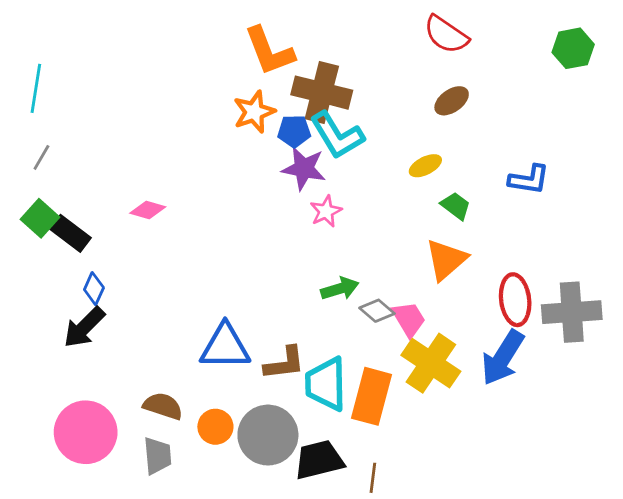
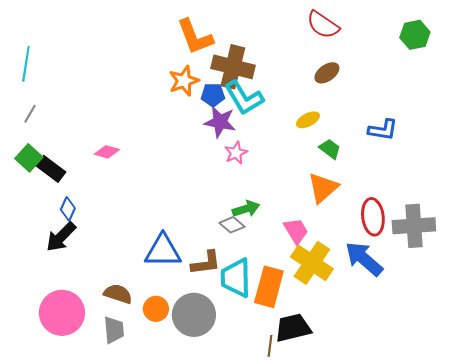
gray diamond: (377, 311) -> (232, 225), moved
blue arrow: (503, 358) -> (364, 259), turned 99
black trapezoid: (319, 460) -> (293, 328), moved

